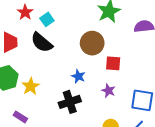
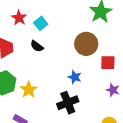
black semicircle: (42, 42) -> (37, 46), size x0.6
purple star: (108, 91) -> (113, 90), moved

